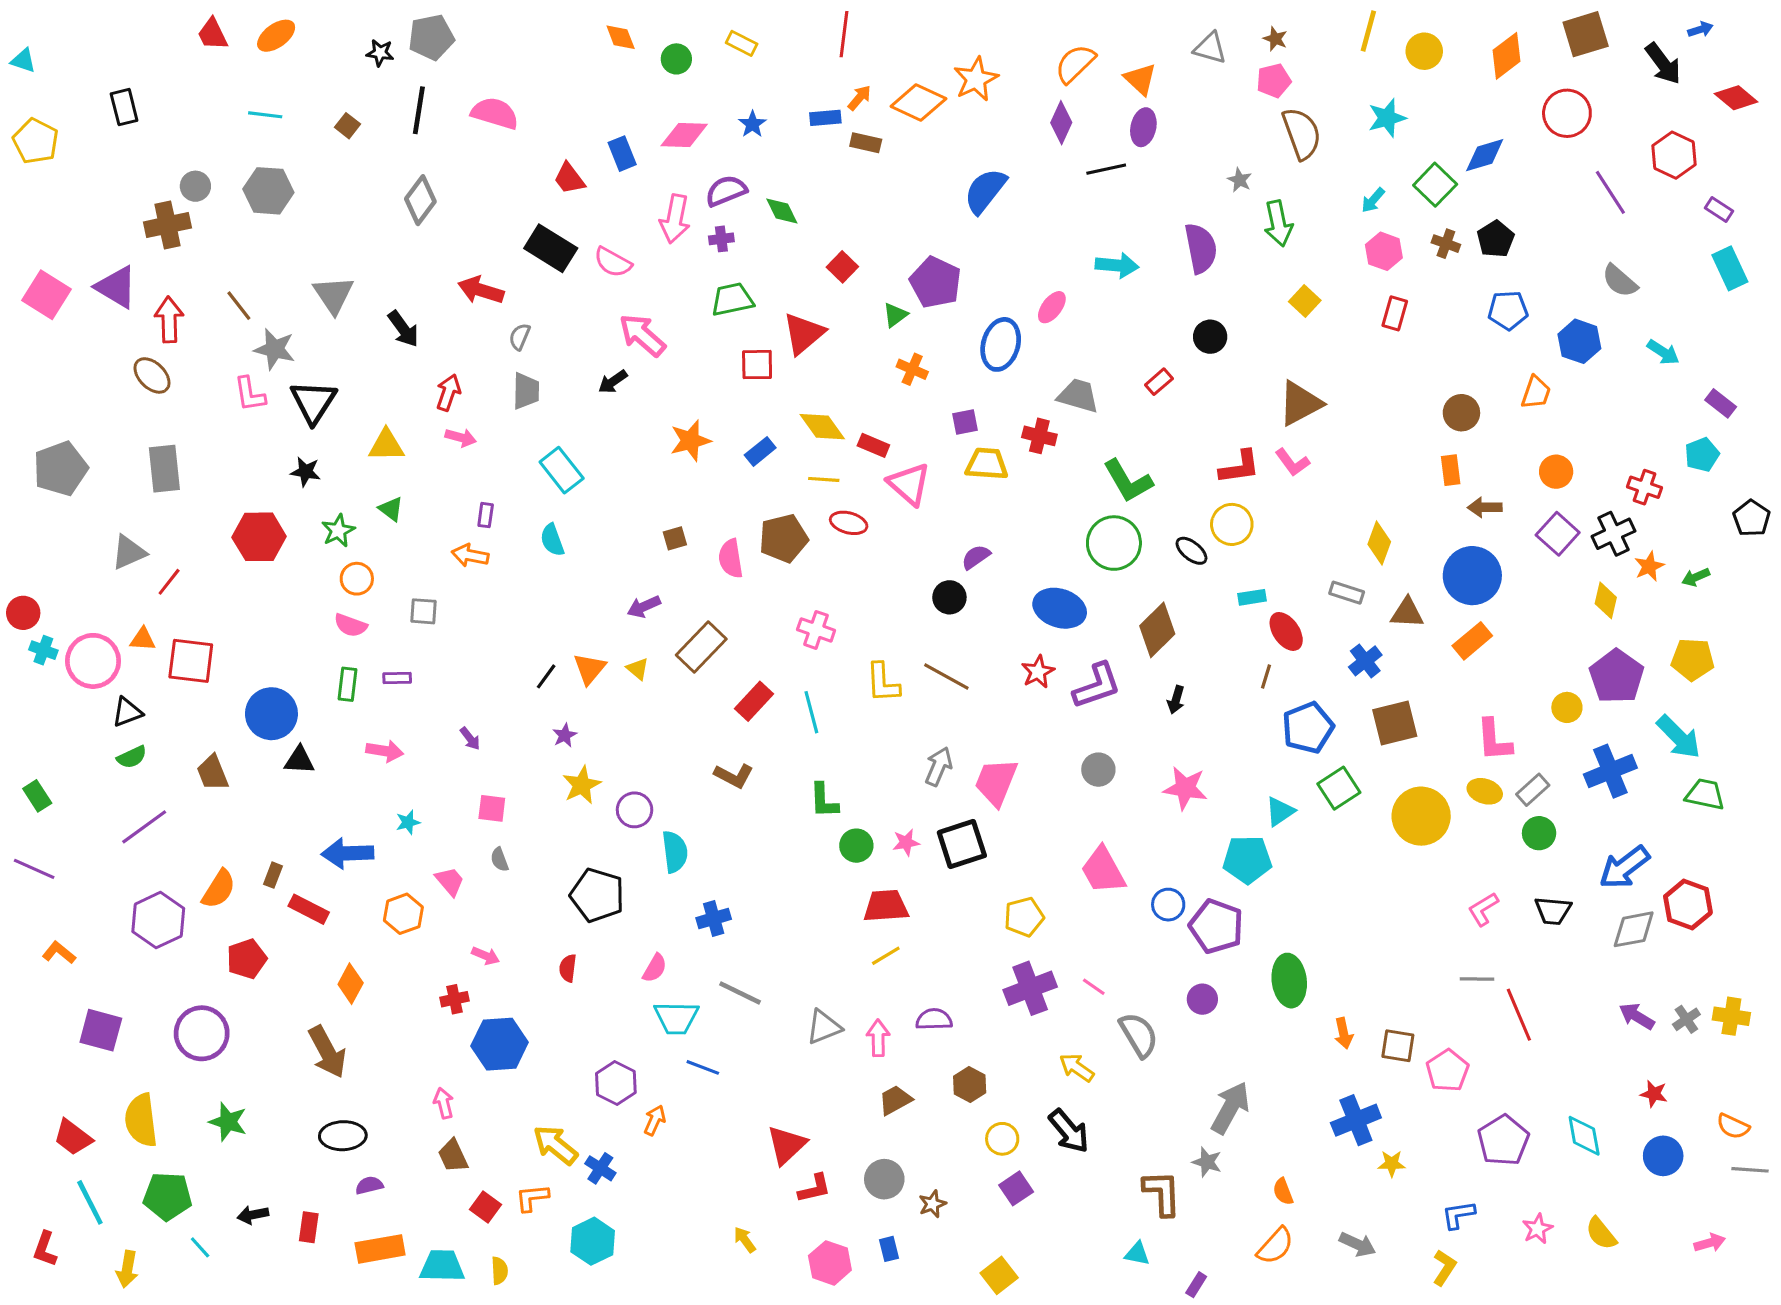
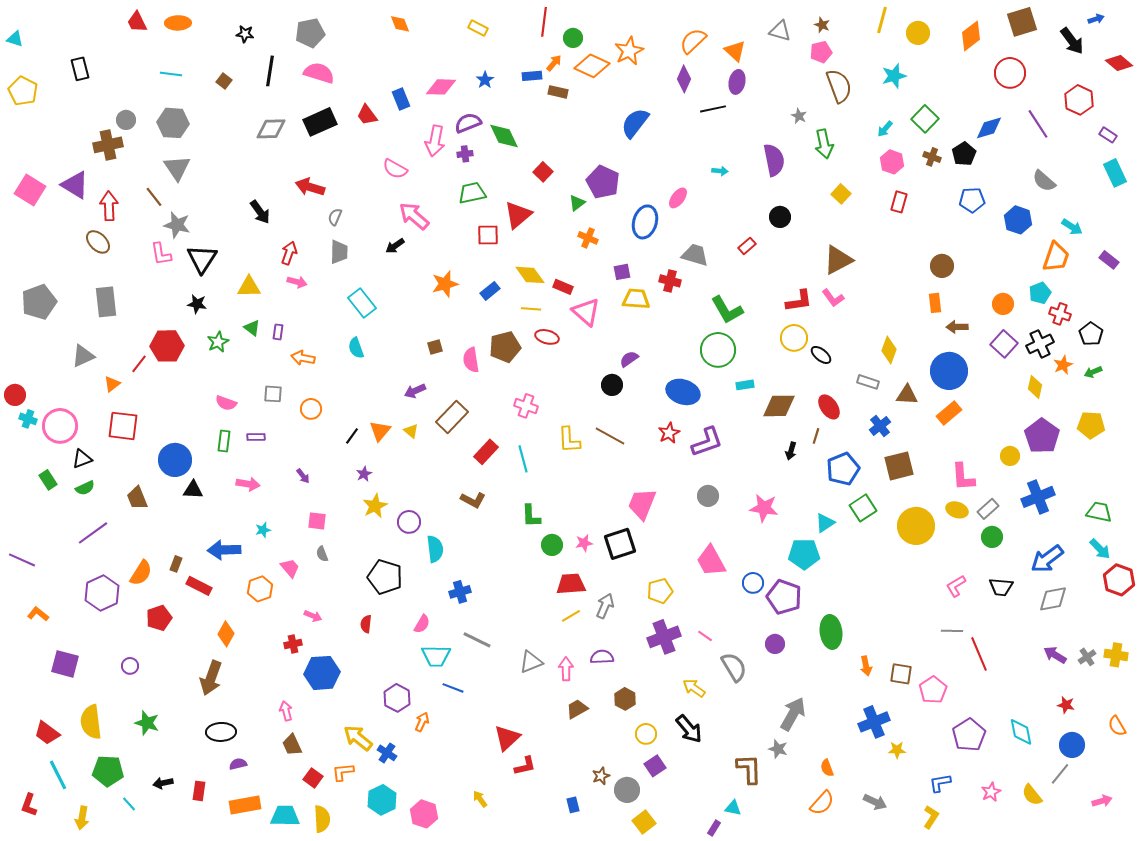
orange ellipse: (276, 36) -> (178, 23), turned 35
gray pentagon: (431, 37) -> (310, 33), moved
green circle: (676, 59) -> (573, 38), moved
blue diamond: (1485, 155) -> (989, 128), moved
gray diamond: (420, 200) -> (271, 129), turned 52
green diamond: (782, 211) -> (504, 136), size x1.4
black rectangle: (551, 248) -> (320, 122), moved, turned -56
cyan arrow: (1117, 265) -> (720, 171), size x0.6
gray triangle: (334, 295) -> (177, 168), moved
orange trapezoid: (1536, 393) -> (1056, 257), moved, size x1.4
cyan pentagon: (1702, 455) -> (1040, 293), moved
purple rectangle: (486, 515) -> (278, 332), moved
black pentagon: (1752, 518) -> (1091, 334), moved
black ellipse: (1191, 551) -> (821, 355), moved
orange circle: (357, 579) -> (311, 409), moved
red line: (169, 582) -> (139, 364), moved
cyan rectangle: (1252, 597) -> (745, 385), moved
brown diamond: (1157, 630) -> (779, 406), moved, turned 44
orange triangle: (143, 639) -> (112, 384), moved, turned -42
black arrow: (1176, 700) -> (791, 451), moved
cyan arrow: (1679, 737) -> (1100, 549), moved, size x0.7
gray arrow: (939, 766) -> (605, 606), moved
green rectangle: (37, 796) -> (48, 480), moved
red hexagon: (1688, 905) -> (1119, 580), moved
purple circle: (202, 1033) -> (130, 666), size x0.5
brown arrow: (327, 1052) -> (211, 678), turned 48
orange semicircle: (1733, 1126) -> (1117, 726), turned 35
gray line: (1750, 1170) -> (1060, 774), moved, turned -55
gray circle: (884, 1179) -> (627, 790), moved
pink hexagon: (830, 1263) -> (424, 814), moved
yellow semicircle: (500, 1271) -> (322, 819), size x1.5
purple rectangle: (1196, 1285) -> (714, 828), moved

